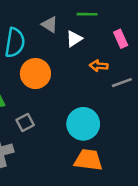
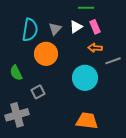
gray triangle: (50, 25) -> (55, 29), moved, turned 40
pink rectangle: (121, 39) -> (95, 27), moved
cyan circle: (83, 124) -> (85, 78), moved

